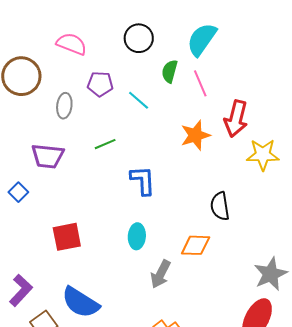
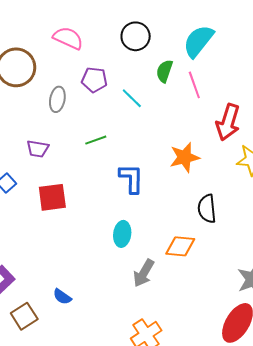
orange star: (195, 135) -> (185, 157), moved
purple trapezoid: (48, 156) -> (38, 149), size x0.7
red square: (67, 237) -> (52, 197), moved
blue semicircle: (80, 302) -> (62, 297), size x0.5

